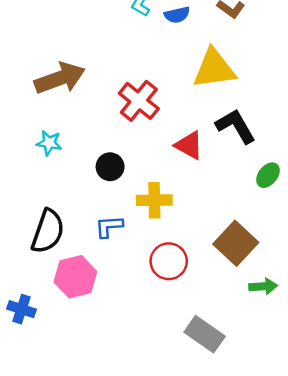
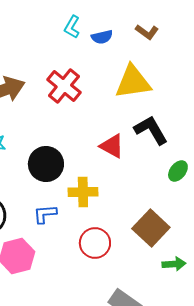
red cross: (139, 101) -> (64, 86), moved
black circle: (110, 167) -> (46, 164), size x1.5

